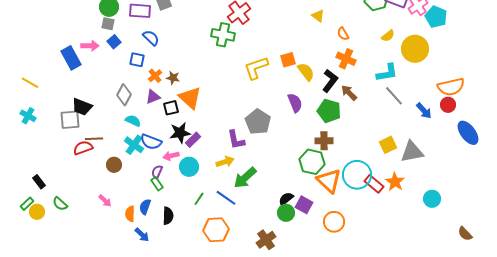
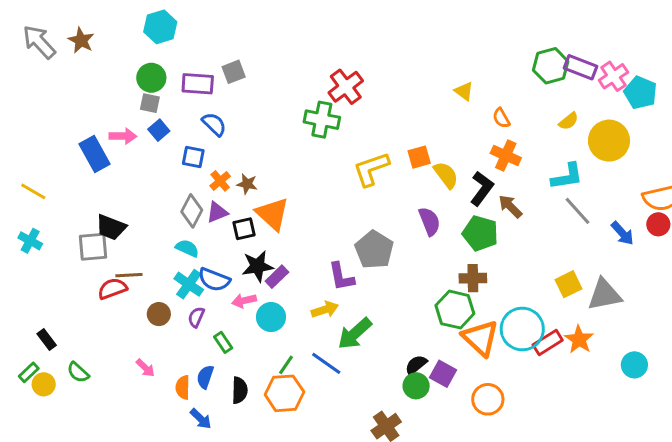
gray diamond: (124, 95) -> (192, 211), moved
purple semicircle: (157, 172) -> (196, 317), moved
red rectangle: (374, 184) -> (548, 342), turned -72
orange hexagon: (216, 230) -> (284, 393), moved

